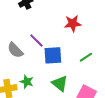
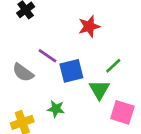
green star: (27, 82) -> (56, 109), moved
green triangle: (60, 83) -> (99, 90), moved, turned 30

